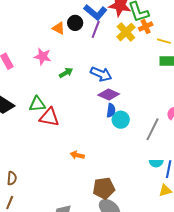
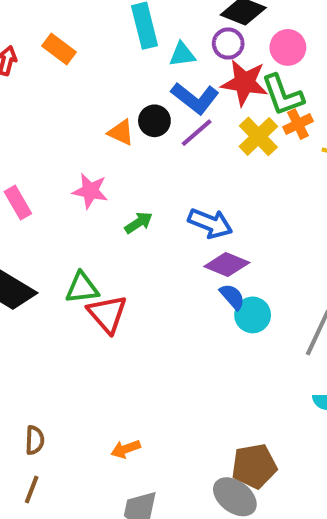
purple line: (96, 29) -> (197, 133), turned 30
blue semicircle: (111, 110) -> (232, 297), turned -48
red triangle: (49, 117) -> (107, 314), turned 40
orange arrow: (77, 155) -> (126, 449), moved, turned -32
brown pentagon: (104, 188) -> (254, 466), moved

